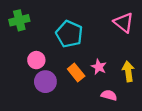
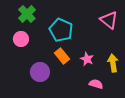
green cross: (19, 20) -> (27, 14), moved, turned -30
pink circle: (36, 60) -> (21, 39), moved
orange rectangle: (76, 73) -> (62, 56), moved

